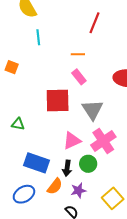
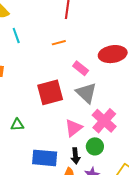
pink rectangle: (79, 77) -> (81, 68), moved

